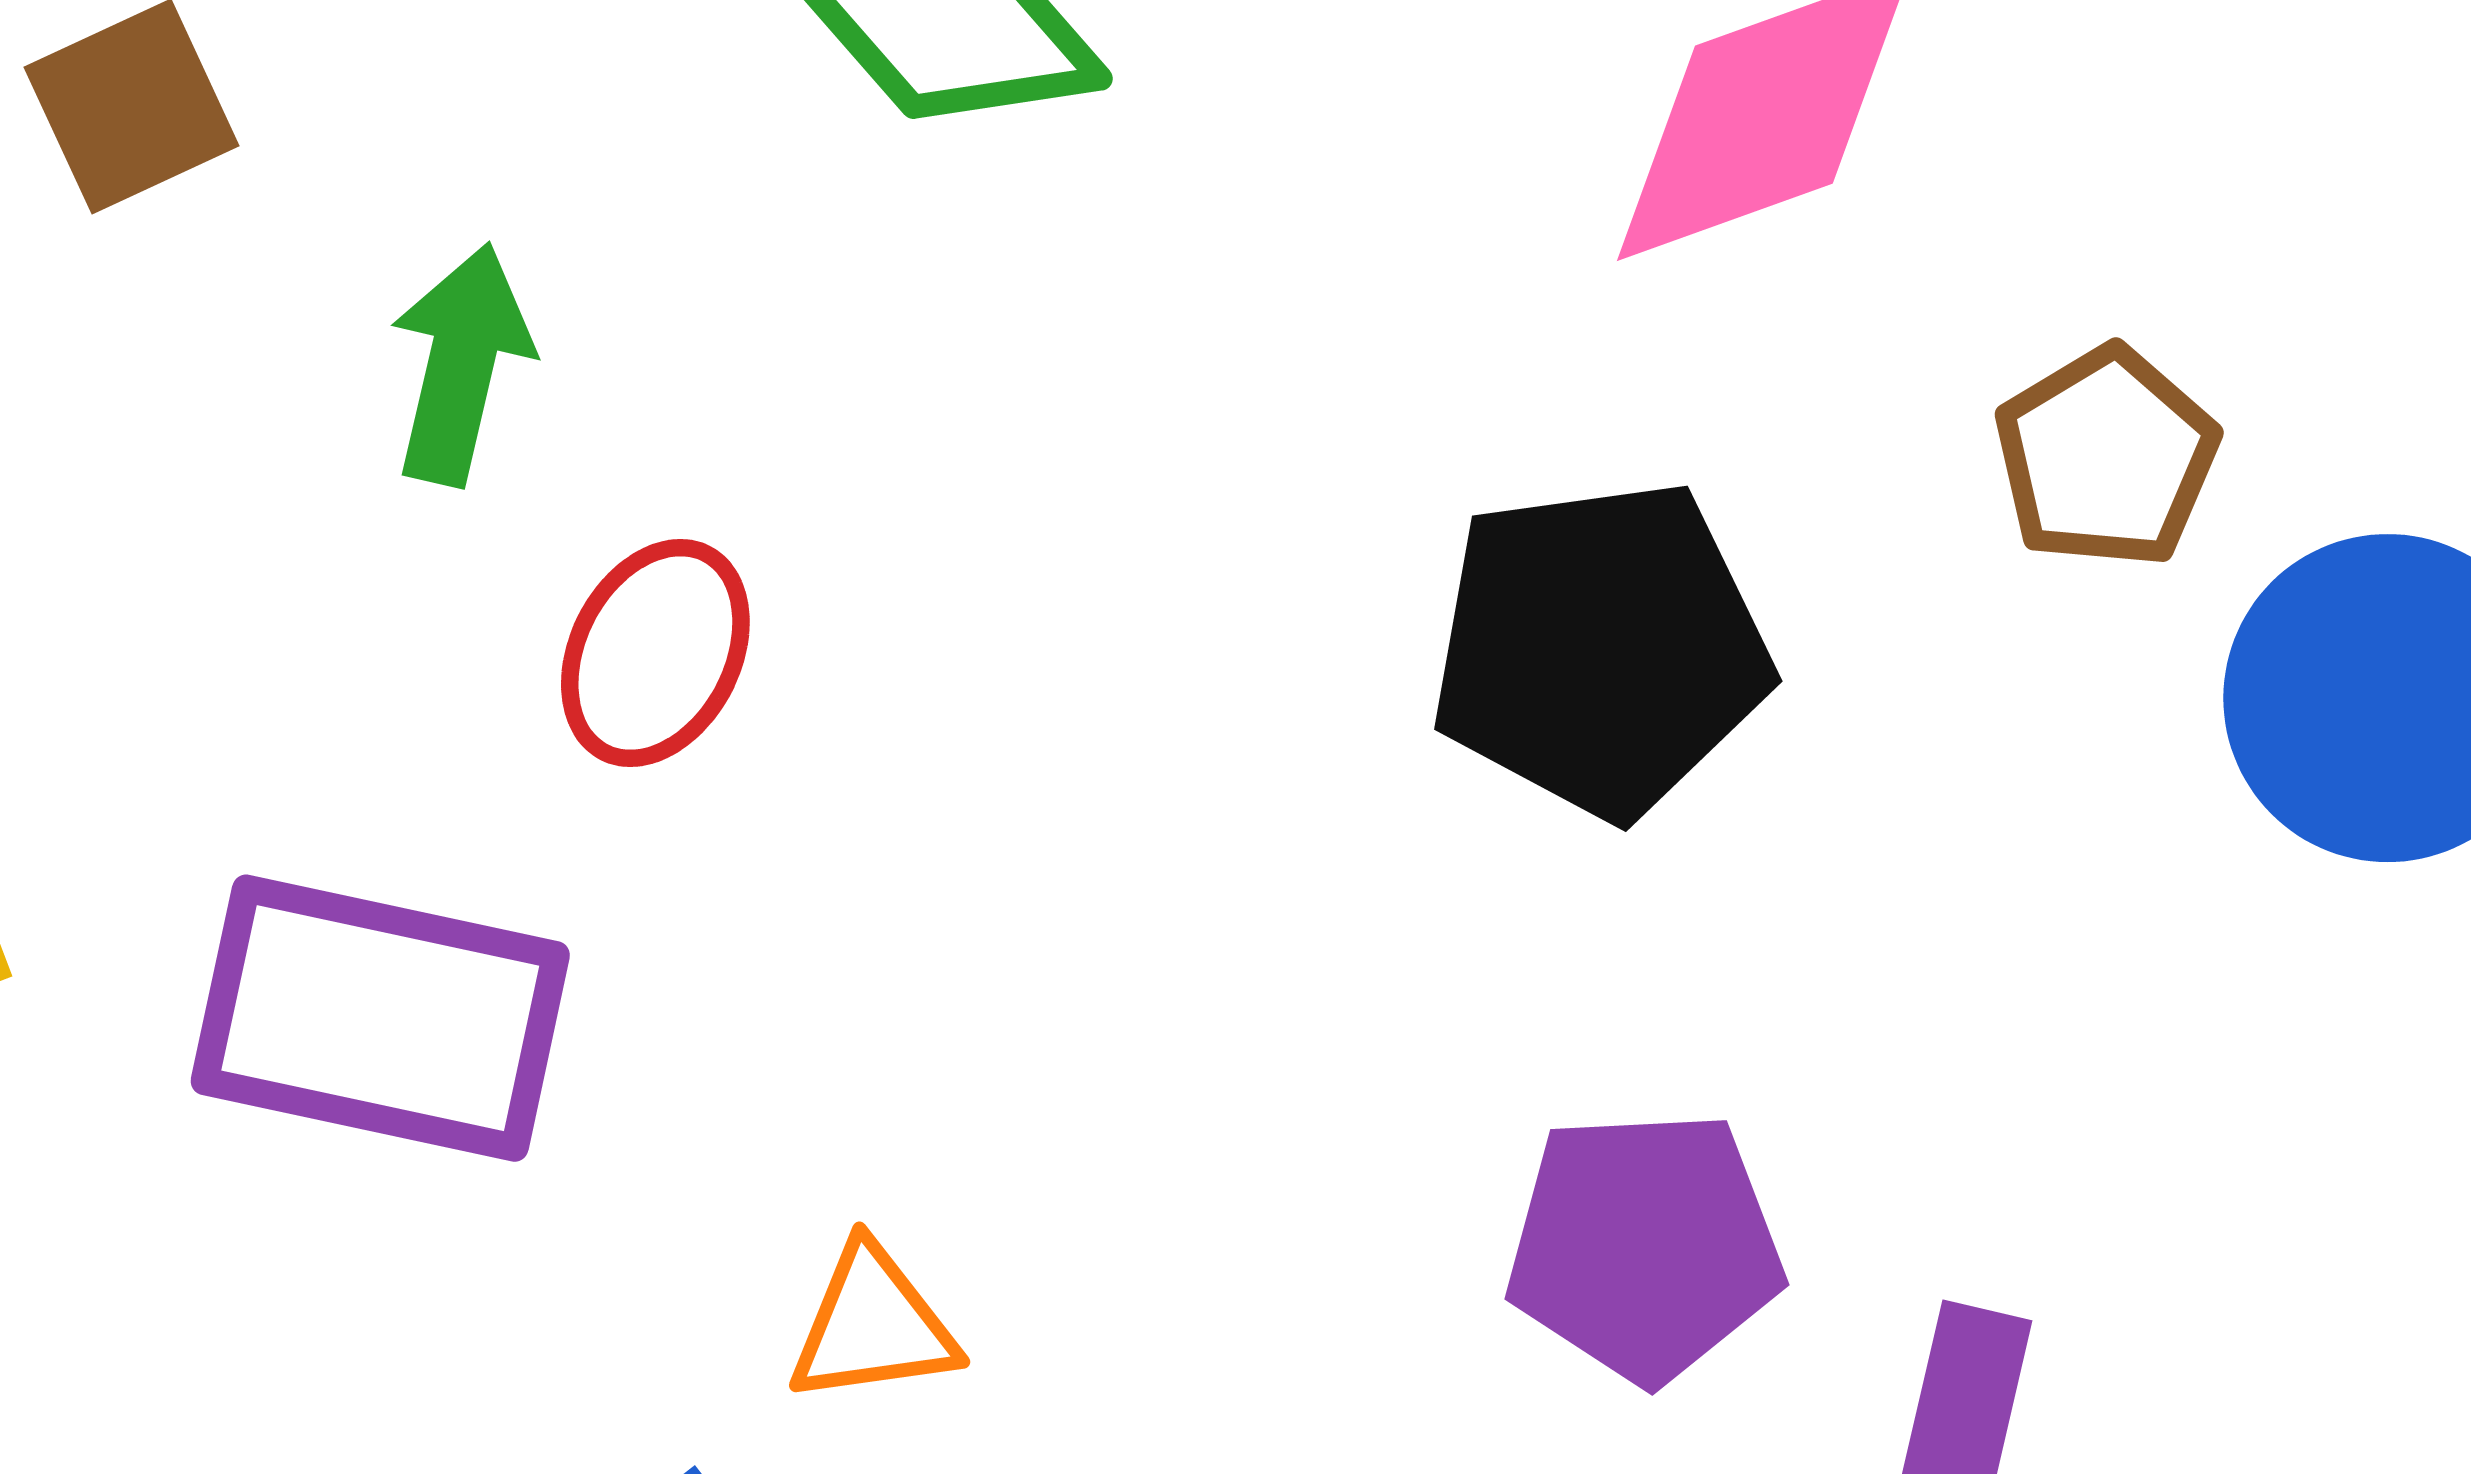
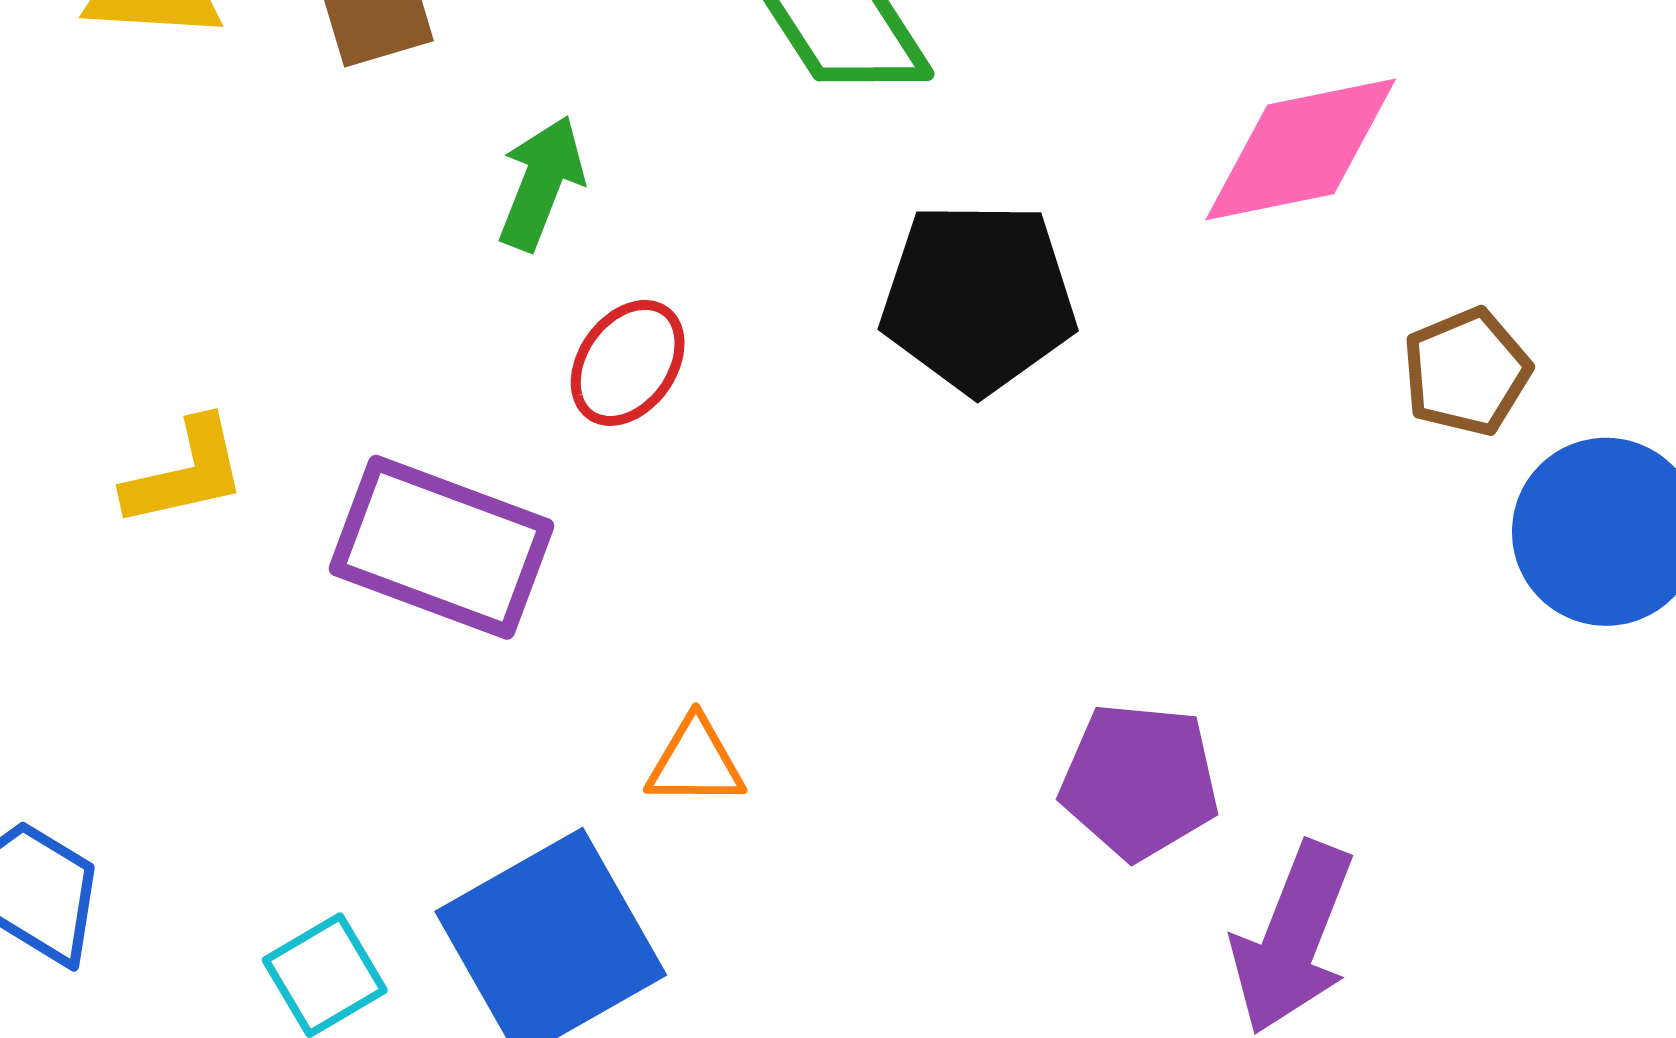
black pentagon: (1600, 649) -> (978, 298), moved

